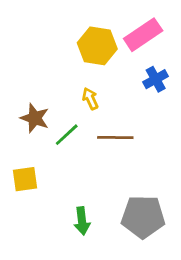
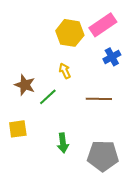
brown line: (115, 138) -> (99, 99), moved
green arrow: (82, 221) -> (63, 143), moved

